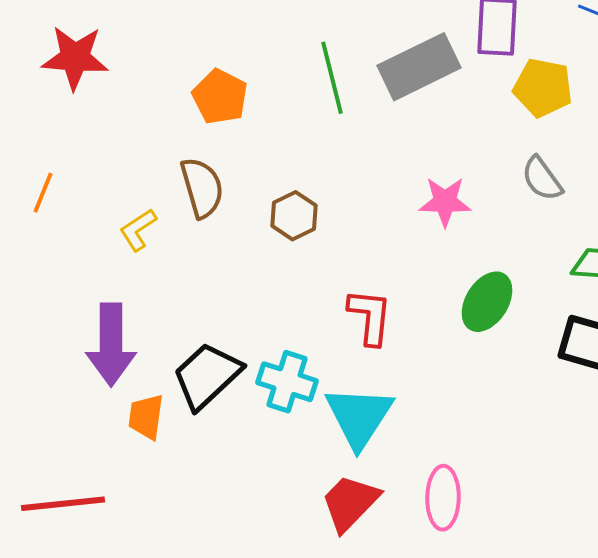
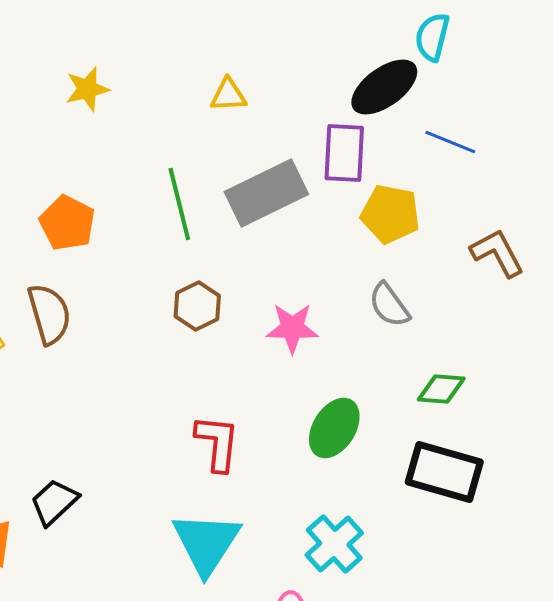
brown hexagon: (294, 216) -> (197, 306), moved
black trapezoid: (207, 376) -> (54, 502), size x0.7
cyan cross: (287, 382) -> (334, 544), moved, turned 30

